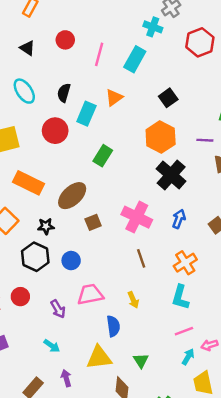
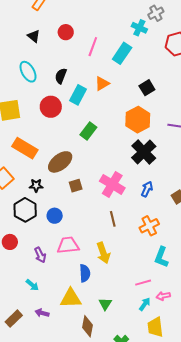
cyan L-shape: (180, 297) -> (161, 257), moved
yellow arrow: (133, 300) -> (103, 253), size x1.5
purple arrow: (66, 378) -> (42, 313), turned -64

